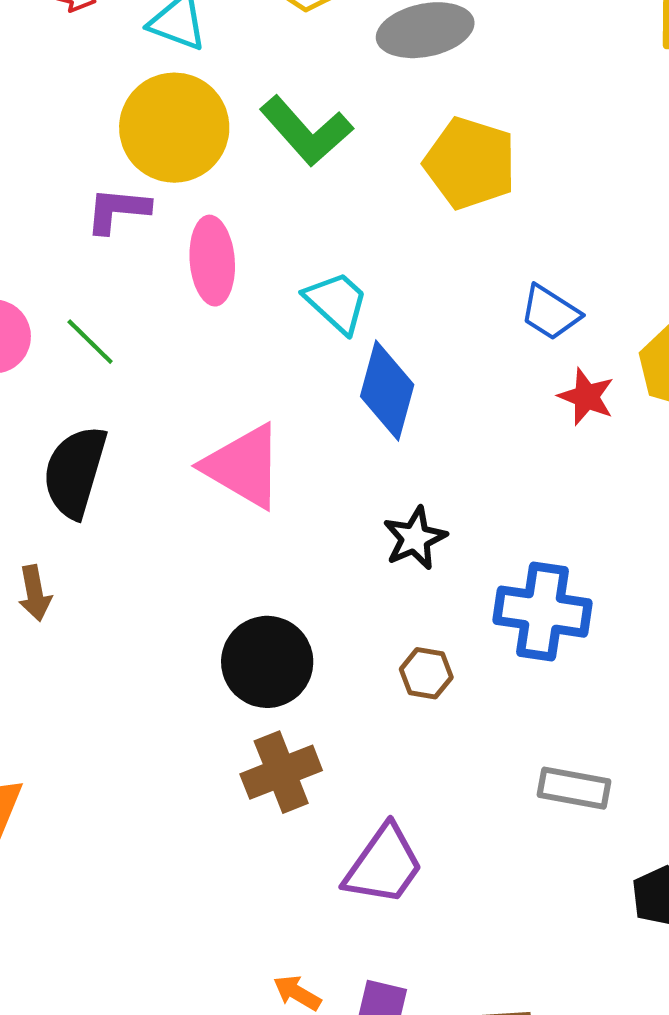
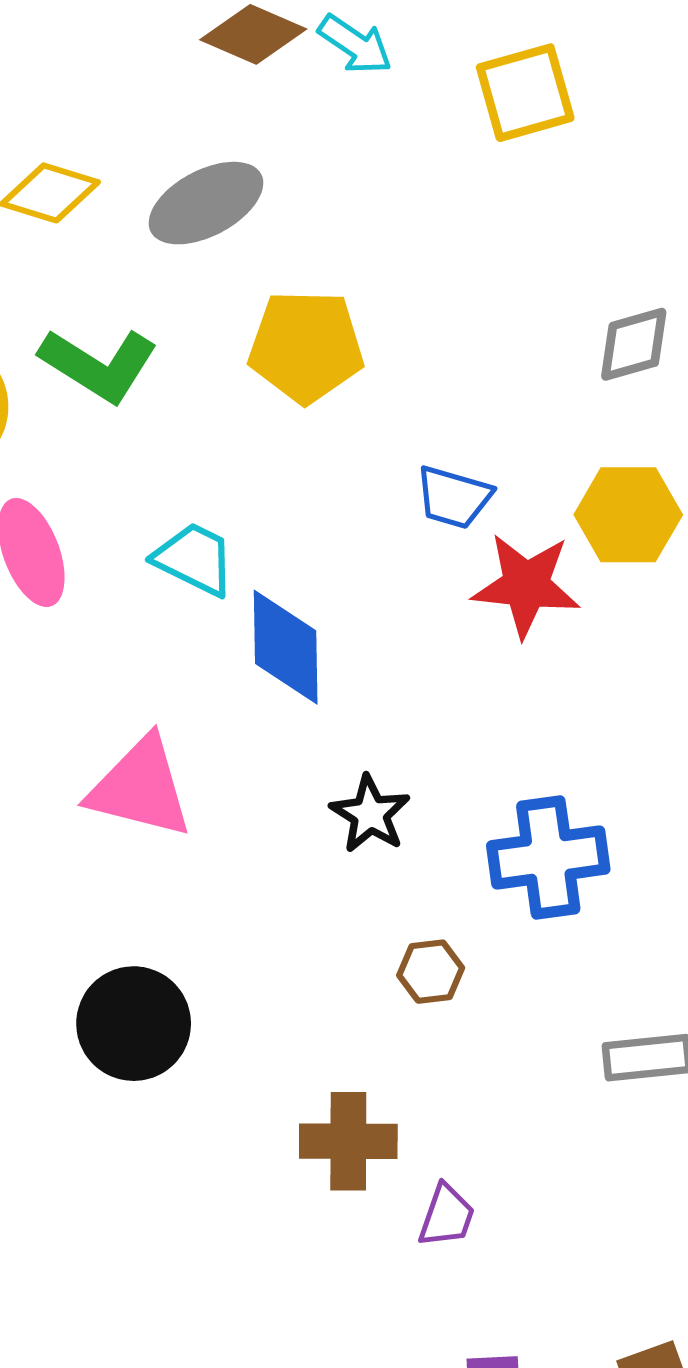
red star: (586, 397) -> (526, 585), size x1.5
black circle: (267, 662) -> (134, 1024), moved
brown cross: (281, 772) -> (348, 1141), moved, turned 38
purple trapezoid: (384, 865) -> (446, 1216), size x0.6

